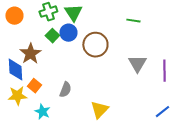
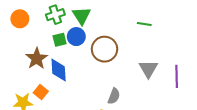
green square: (52, 36) -> (60, 40), turned 32
blue diamond: (15, 70) -> (59, 70), moved
gray semicircle: (65, 90) -> (114, 96), moved

